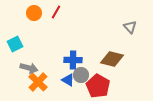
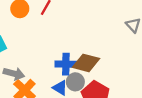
brown diamond: (112, 59) -> (86, 63), moved

